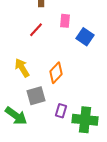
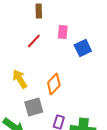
blue square: (85, 37) -> (83, 48), turned 30

